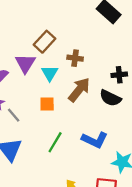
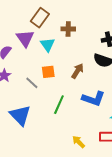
brown arrow: (79, 90) -> (77, 71), moved, size x0.7
gray line: (14, 115) -> (32, 83), moved

